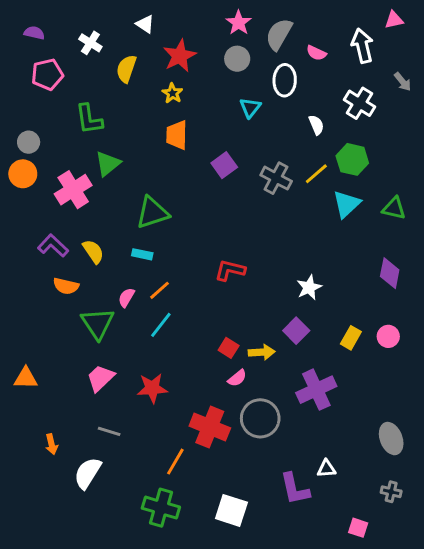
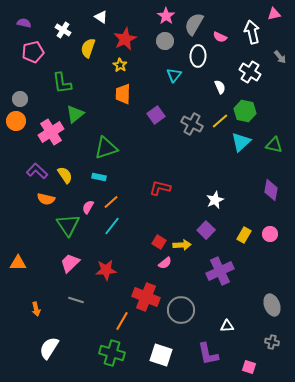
gray circle: (260, 418) -> (181, 310), moved
white semicircle: (88, 473) -> (49, 348), moved
purple L-shape: (295, 489) -> (208, 354), moved

